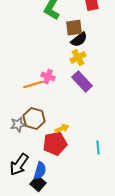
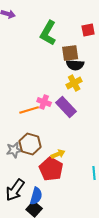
black semicircle: (79, 40) -> (75, 65), turned 42
purple rectangle: (82, 82) -> (66, 107), moved
red pentagon: (55, 144) -> (51, 169), turned -30

